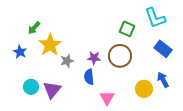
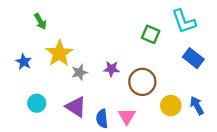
green arrow: (34, 28) -> (40, 21), moved, turned -72
brown circle: (120, 56) -> (142, 82), moved
blue semicircle: (89, 77) -> (102, 119), moved
blue arrow: (163, 80) -> (197, 106), moved
purple triangle: (52, 90) -> (76, 107), moved, turned -36

